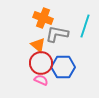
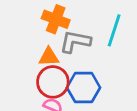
orange triangle: (38, 45) -> (49, 57), turned -42

